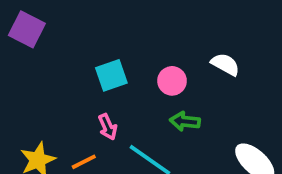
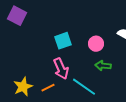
pink arrow: (108, 127) -> (61, 69), size x1.5

